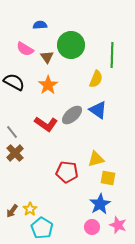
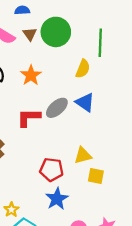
brown triangle: (47, 57) -> (30, 34), moved
red L-shape: (46, 124) -> (29, 118), turned 145
blue star: (100, 204) -> (57, 199), moved

